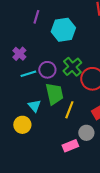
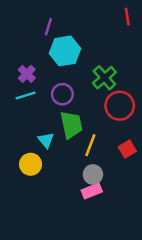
cyan hexagon: (63, 30) -> (65, 51), moved
green cross: (72, 67) -> (104, 78), moved
cyan line: (28, 74) -> (25, 95), moved
gray circle: (86, 133) -> (93, 174), moved

